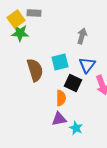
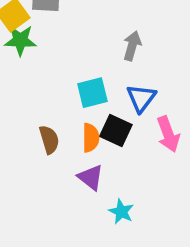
brown semicircle: (35, 70) -> (49, 140), moved, size x0.7
orange semicircle: (61, 98) -> (91, 138), moved
purple triangle: (59, 119) -> (91, 177), moved, turned 49

